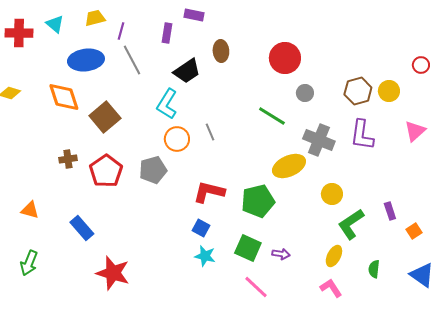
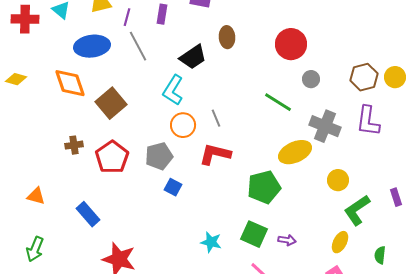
purple rectangle: (167, 33) -> (162, 14), moved
red L-shape: (209, 192) -> (215, 154), moved
blue square: (201, 228) -> (173, 187), moved

